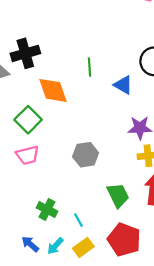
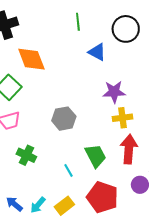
green line: (90, 67) -> (78, 22), moved
green cross: (47, 209) -> (26, 155), moved
cyan line: (79, 220) -> (69, 170), moved

